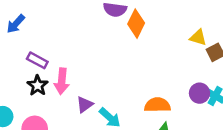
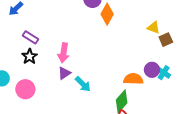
pink arrow: (62, 81) -> (64, 53), moved
orange semicircle: (157, 105) -> (133, 79), moved

